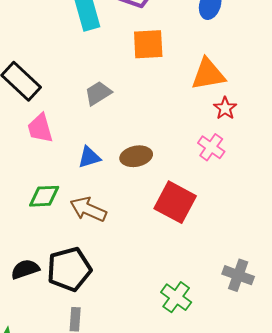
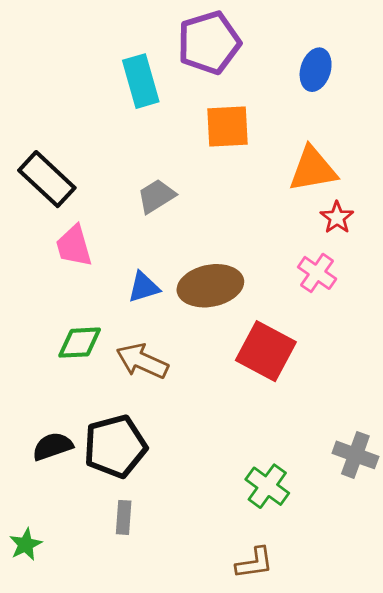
brown ellipse: (136, 156) -> (210, 286), size x1.4

